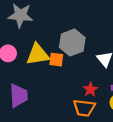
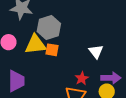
gray hexagon: (72, 43) -> (49, 28), moved

